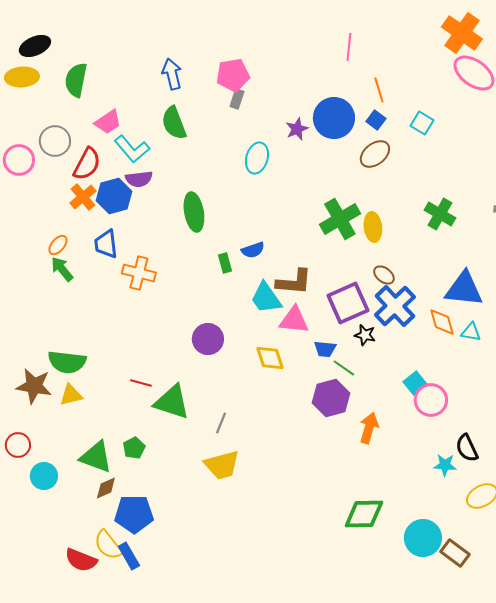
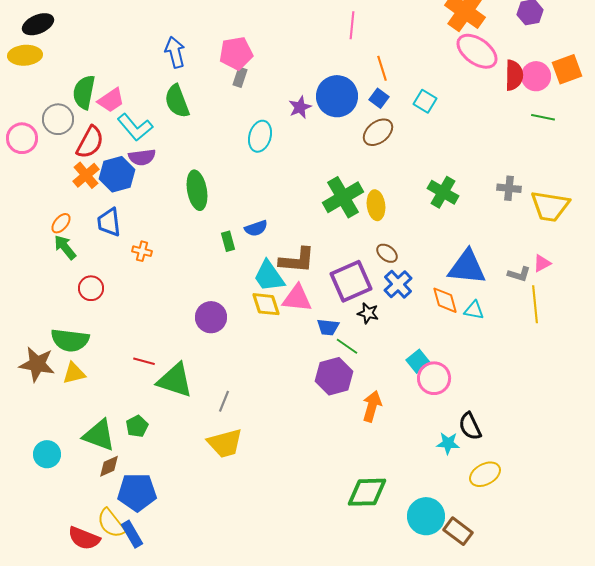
green semicircle: (76, 80) -> (84, 92), moved
orange cross: (139, 273) -> (142, 251), size x0.6
blue cross: (395, 306) -> (398, 284), size x0.7
yellow diamond: (270, 358) -> (266, 304), moved
red circle: (18, 445) -> (91, 288), moved

